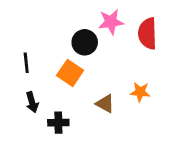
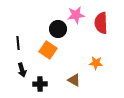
brown triangle: (105, 104) -> (74, 80), moved

